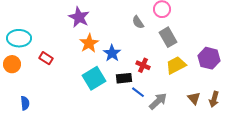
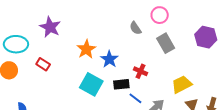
purple star: (79, 17) -> (50, 27), moved
purple hexagon: (209, 58) -> (206, 37), moved
yellow trapezoid: (176, 65) -> (182, 84), moved
cyan square: (94, 78) -> (91, 84), turned -30

